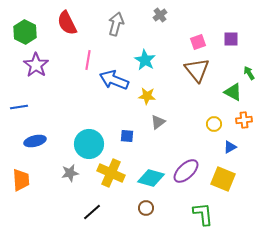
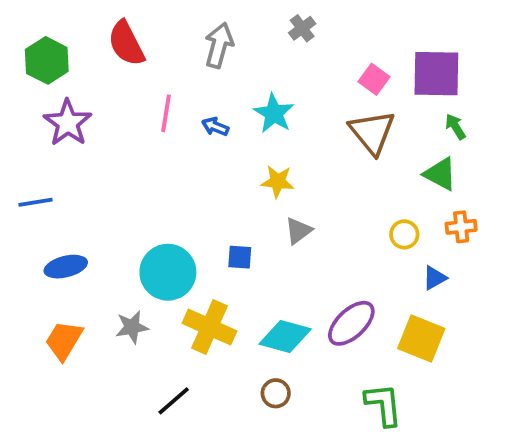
purple square: (231, 39) -> (436, 74), size x1.8
pink square: (198, 42) -> (374, 79), turned -35
green arrow: (249, 73) -> (455, 127), moved
blue arrow: (114, 80) -> (215, 127), moved, size x0.5
orange trapezoid: (21, 180) -> (64, 340), moved, turned -145

